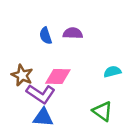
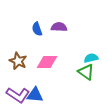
purple L-shape: (41, 94) -> (18, 95), moved
green triangle: (102, 111) -> (86, 72), moved

